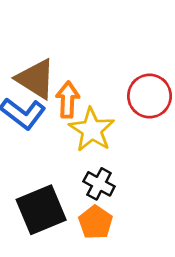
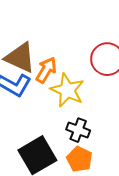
orange arrow: (68, 100) -> (46, 70), turned 36

